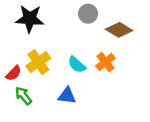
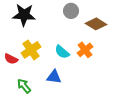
red semicircle: (14, 73) -> (11, 59), turned 72
green arrow: (23, 96) -> (24, 86), moved

